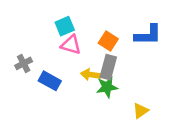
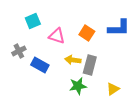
cyan square: (65, 26) -> (33, 21), moved
gray rectangle: (108, 67) -> (90, 65), moved
green star: (107, 87) -> (78, 86), moved

